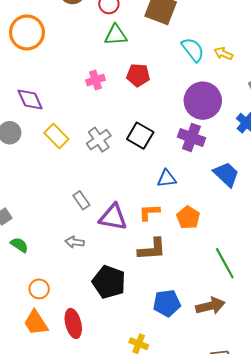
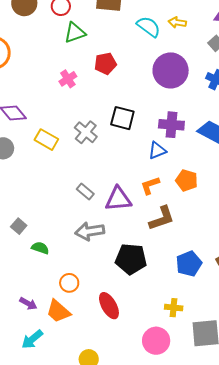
purple cross: (191, 137) -> (171, 125), moved
gray arrow: (75, 242) -> (90, 231), size x1.6
orange trapezoid: (36, 323) -> (58, 311), moved

